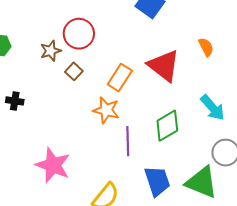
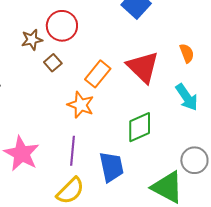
cyan arrow: (213, 108) -> (187, 97), moved
purple line: (128, 141) -> (73, 151), moved
blue trapezoid: (157, 181) -> (111, 167), moved

